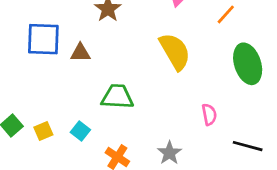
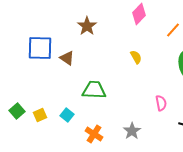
yellow semicircle: (175, 51) -> (136, 57), size x0.5
brown triangle: (80, 53) -> (67, 58), turned 35

